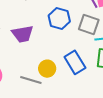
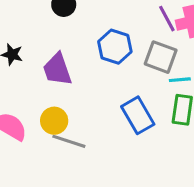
purple trapezoid: (23, 34) -> (57, 69), turned 80
yellow circle: (47, 69) -> (54, 121), moved

